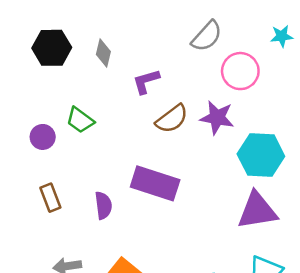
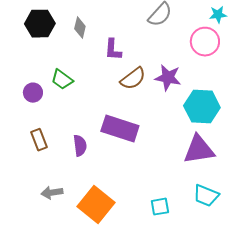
pink circle: (240, 71) -> (205, 42), moved
purple L-shape: (146, 81) -> (113, 50), turned -70

